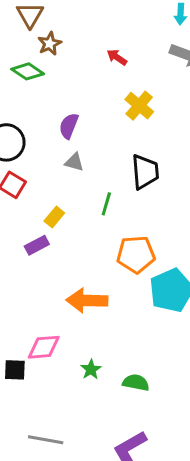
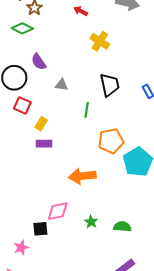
purple semicircle: (69, 126) -> (39, 62), moved, turned -48
yellow rectangle: (54, 217) -> (41, 124), moved
purple rectangle: (37, 245) -> (44, 144), turned 35

